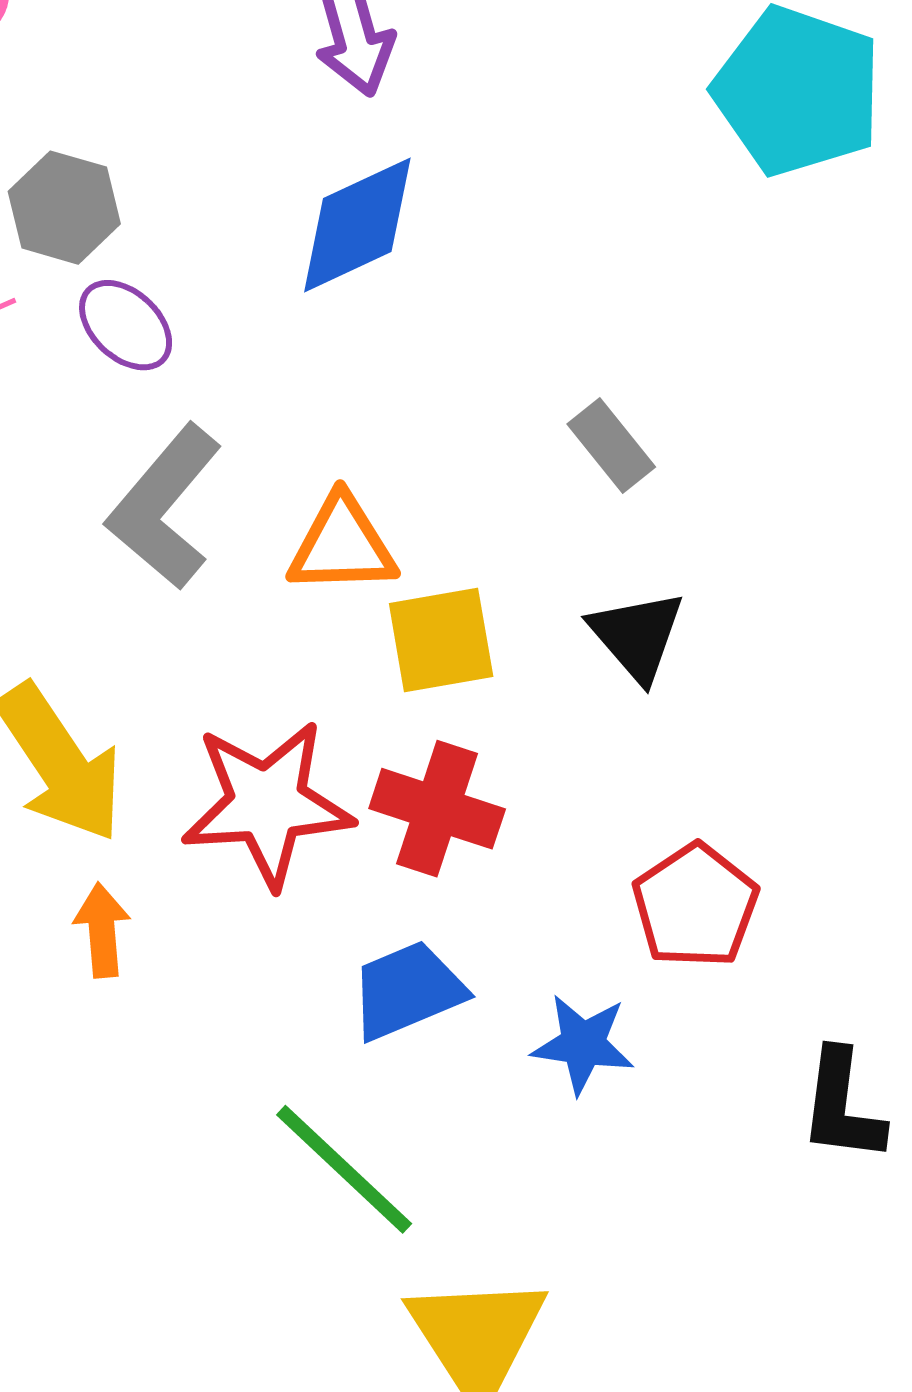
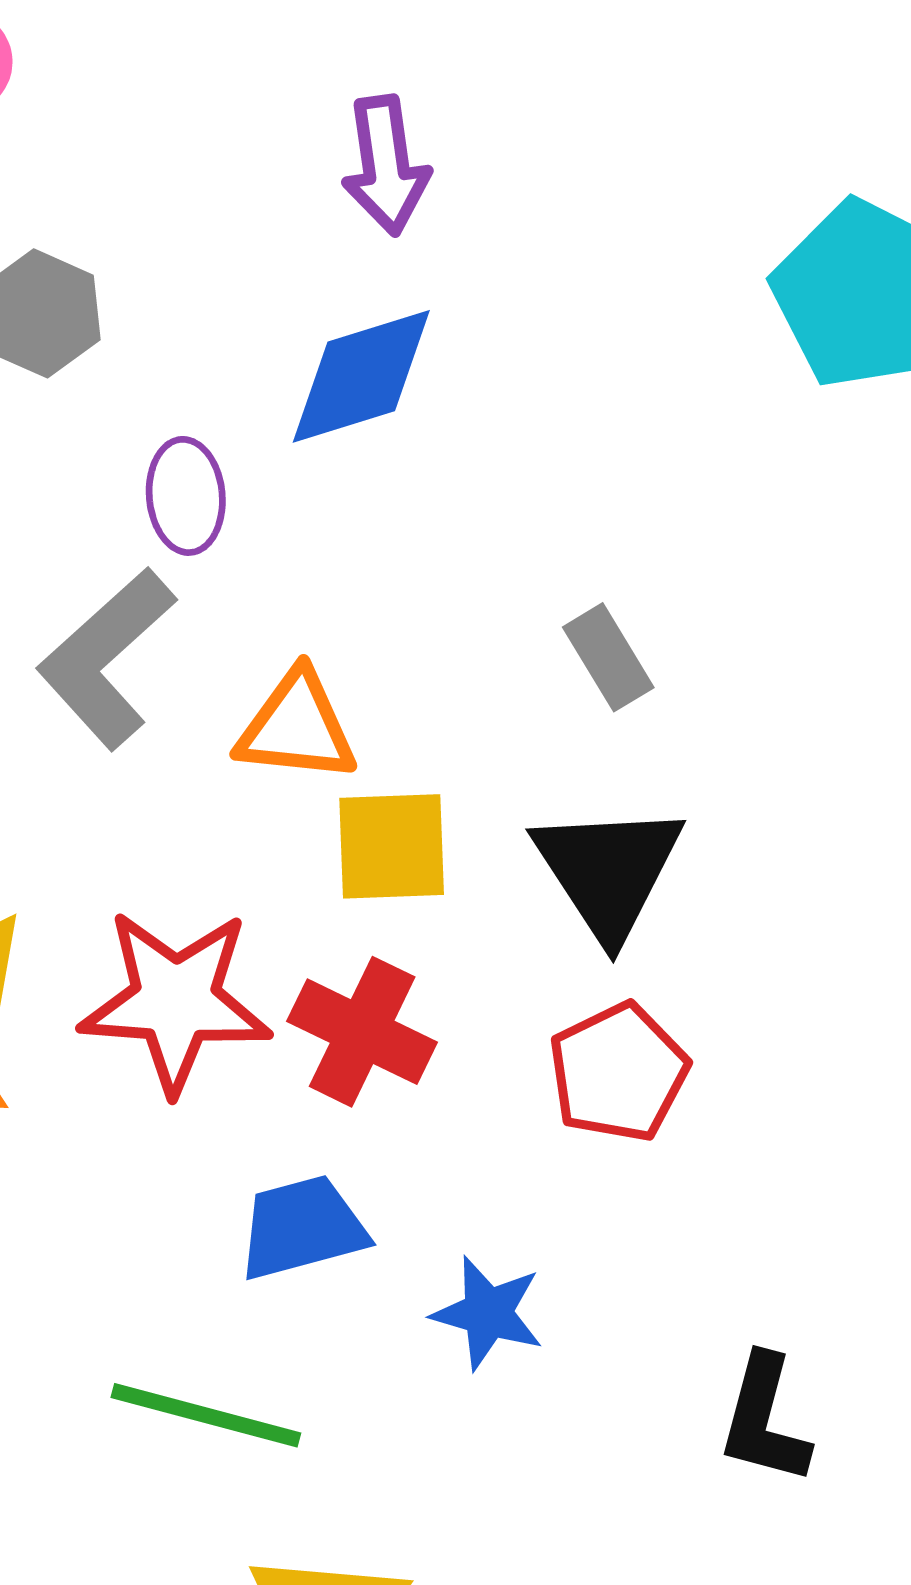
purple ellipse: (126, 325) -> (186, 496), moved, turned 34
black triangle: (637, 636) -> (608, 871), size x1.4
red pentagon: (695, 906) -> (618, 1072), moved
green line: (344, 1169) -> (206, 1415), turned -36

